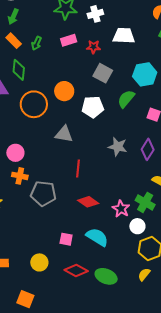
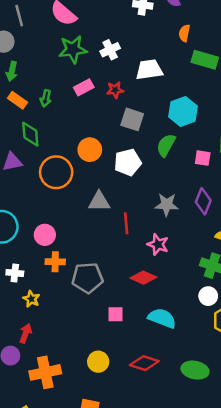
red line: (78, 169) -> (126, 223), moved
pink star: (121, 209) -> (158, 244), moved
pink square: (66, 239) -> (116, 314), moved
green ellipse: (106, 276) -> (195, 370), moved

